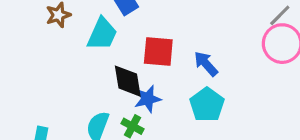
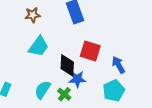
cyan trapezoid: (102, 34) -> (39, 46), moved

